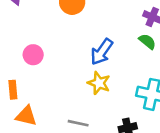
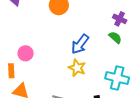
pink circle: (33, 55) -> (26, 53), moved

